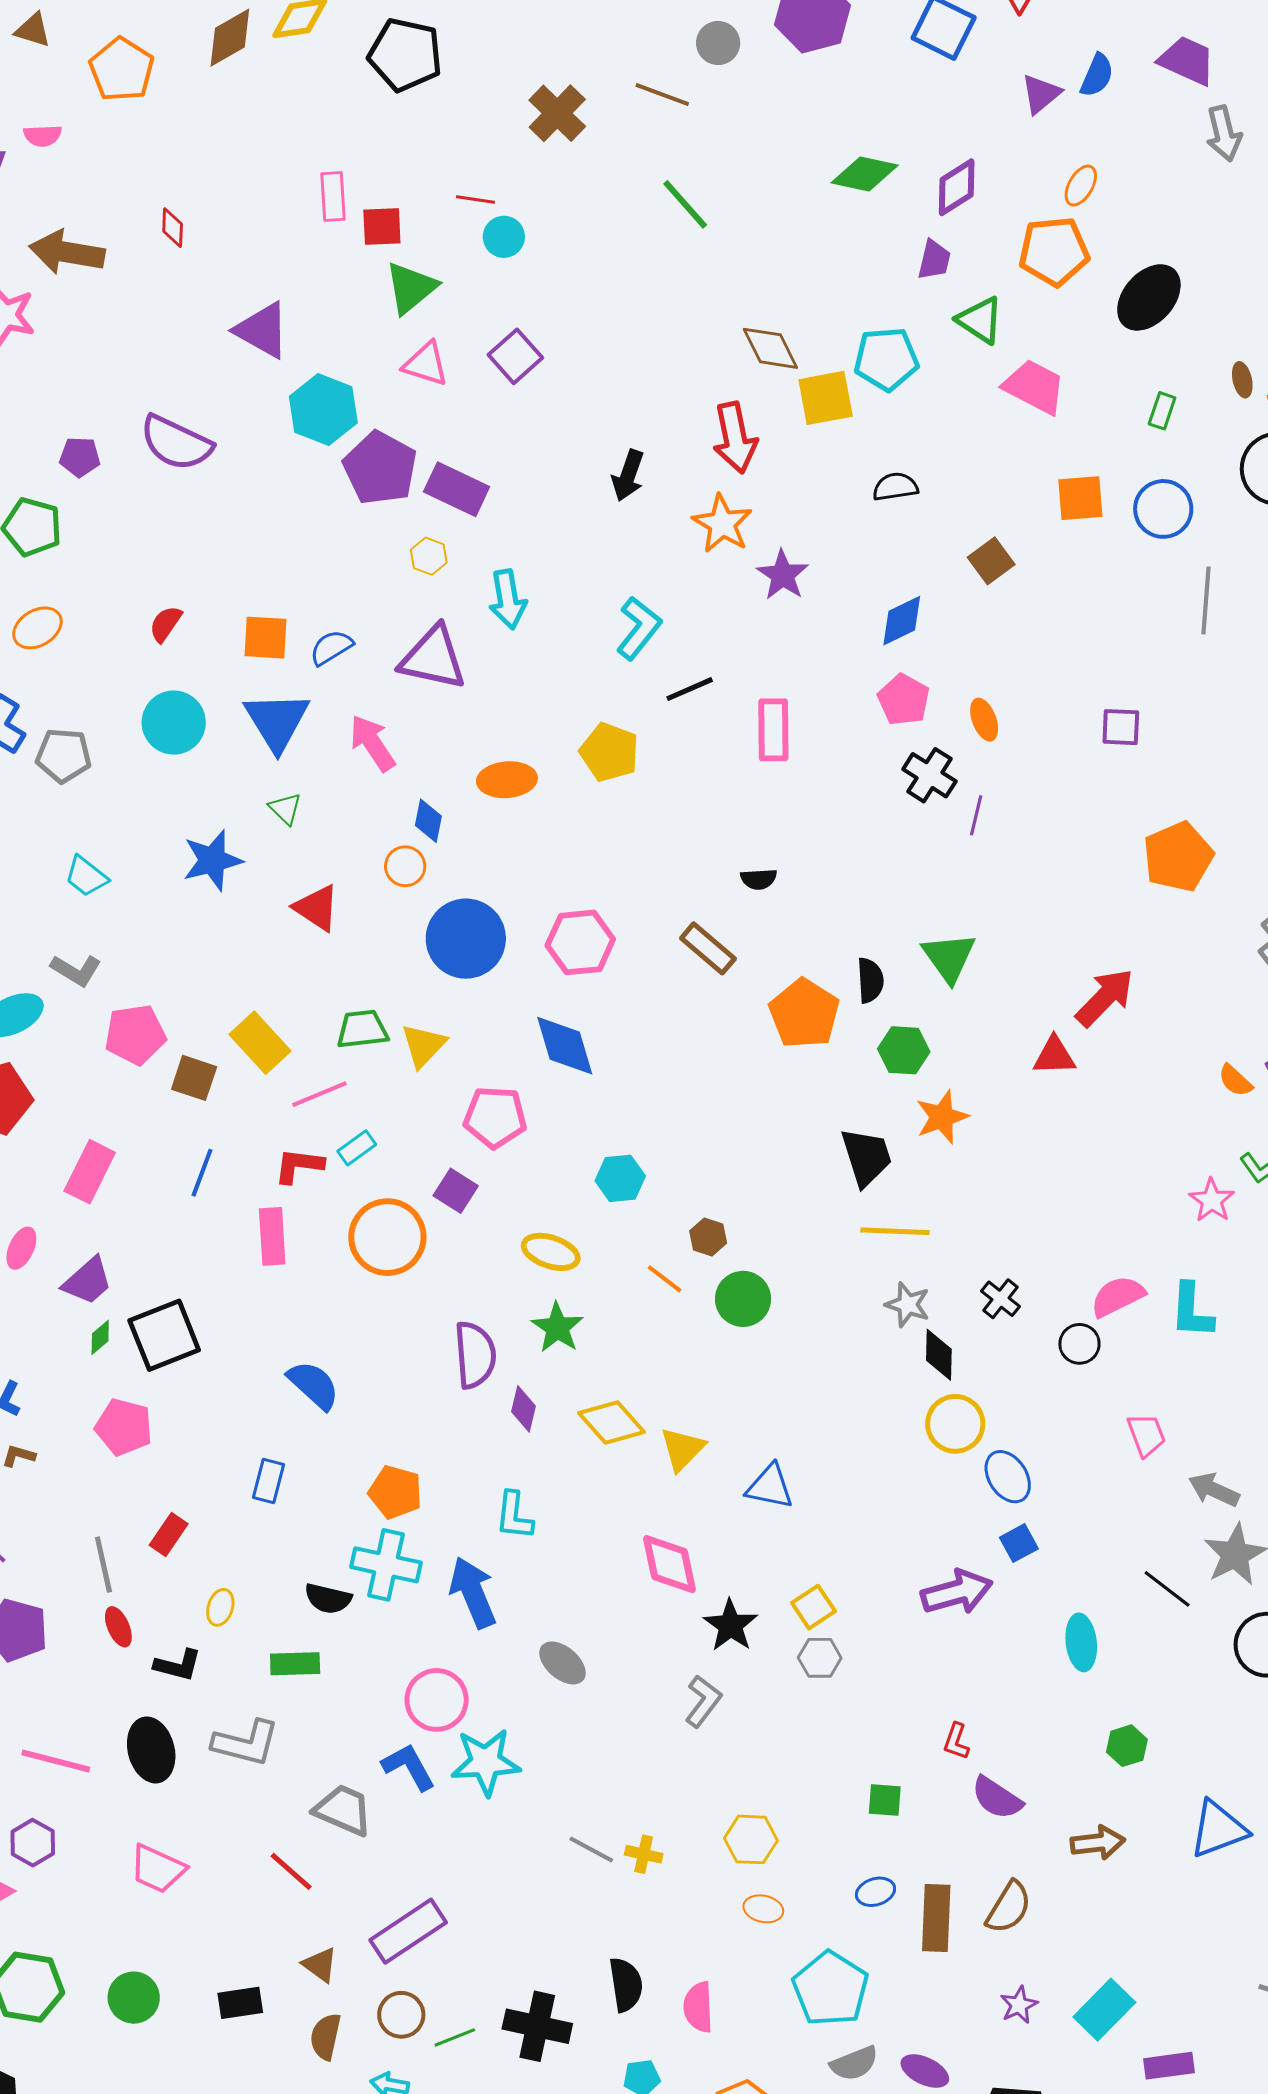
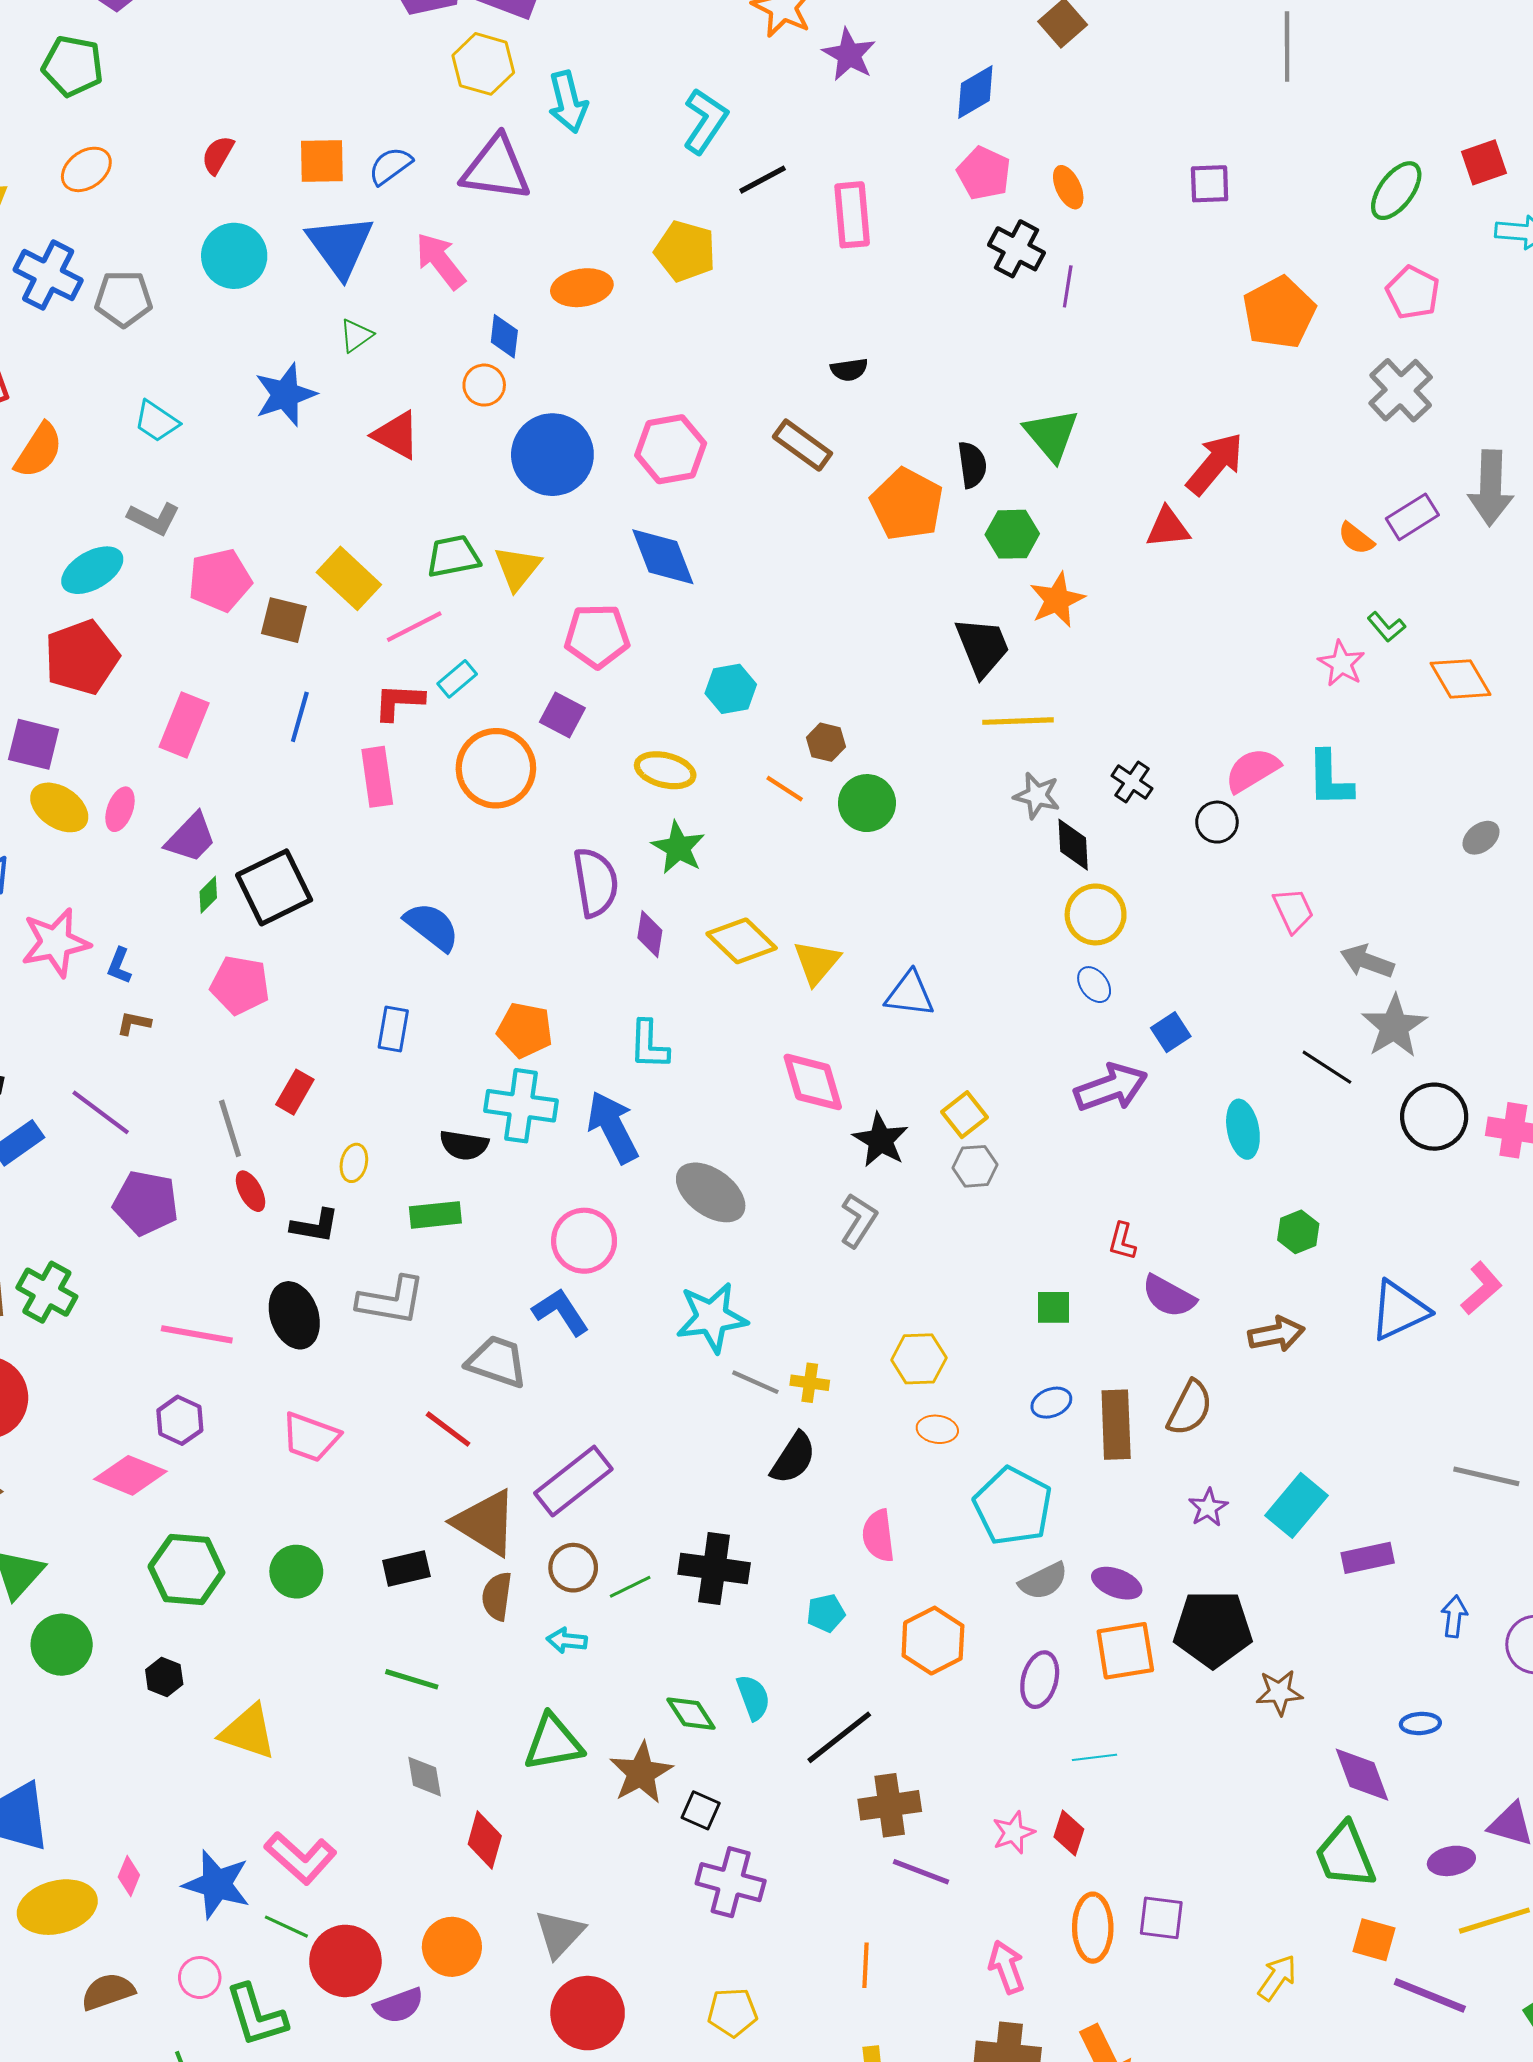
yellow hexagon: (429, 556) -> (483, 64), size x1.6
green triangle: (285, 809) -> (356, 335), turned 45
blue ellipse: (1008, 1477) -> (1094, 985), moved, size x0.7
gray ellipse: (563, 1663) -> (711, 1192), size x1.4
cyan star: (486, 1762) -> (712, 1317), moved
brown triangle: (320, 1965) -> (485, 1523), size x1.8
black semicircle: (626, 1985) -> (793, 1458), moved, turned 46

